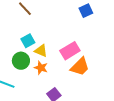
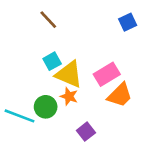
yellow triangle: (41, 51) -> (69, 74), size x1.6
green circle: (21, 61) -> (46, 107), moved

